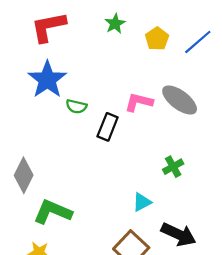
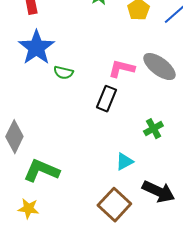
black rectangle: (108, 127) -> (106, 99), moved

